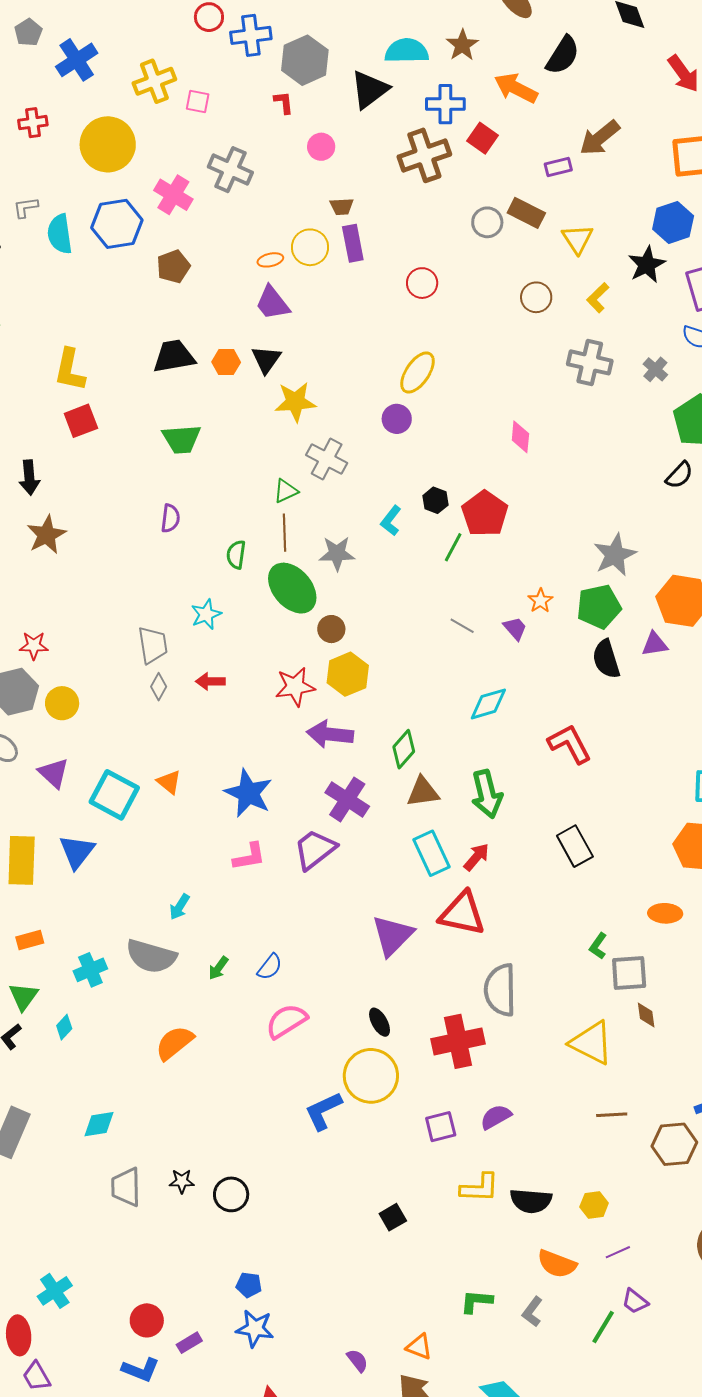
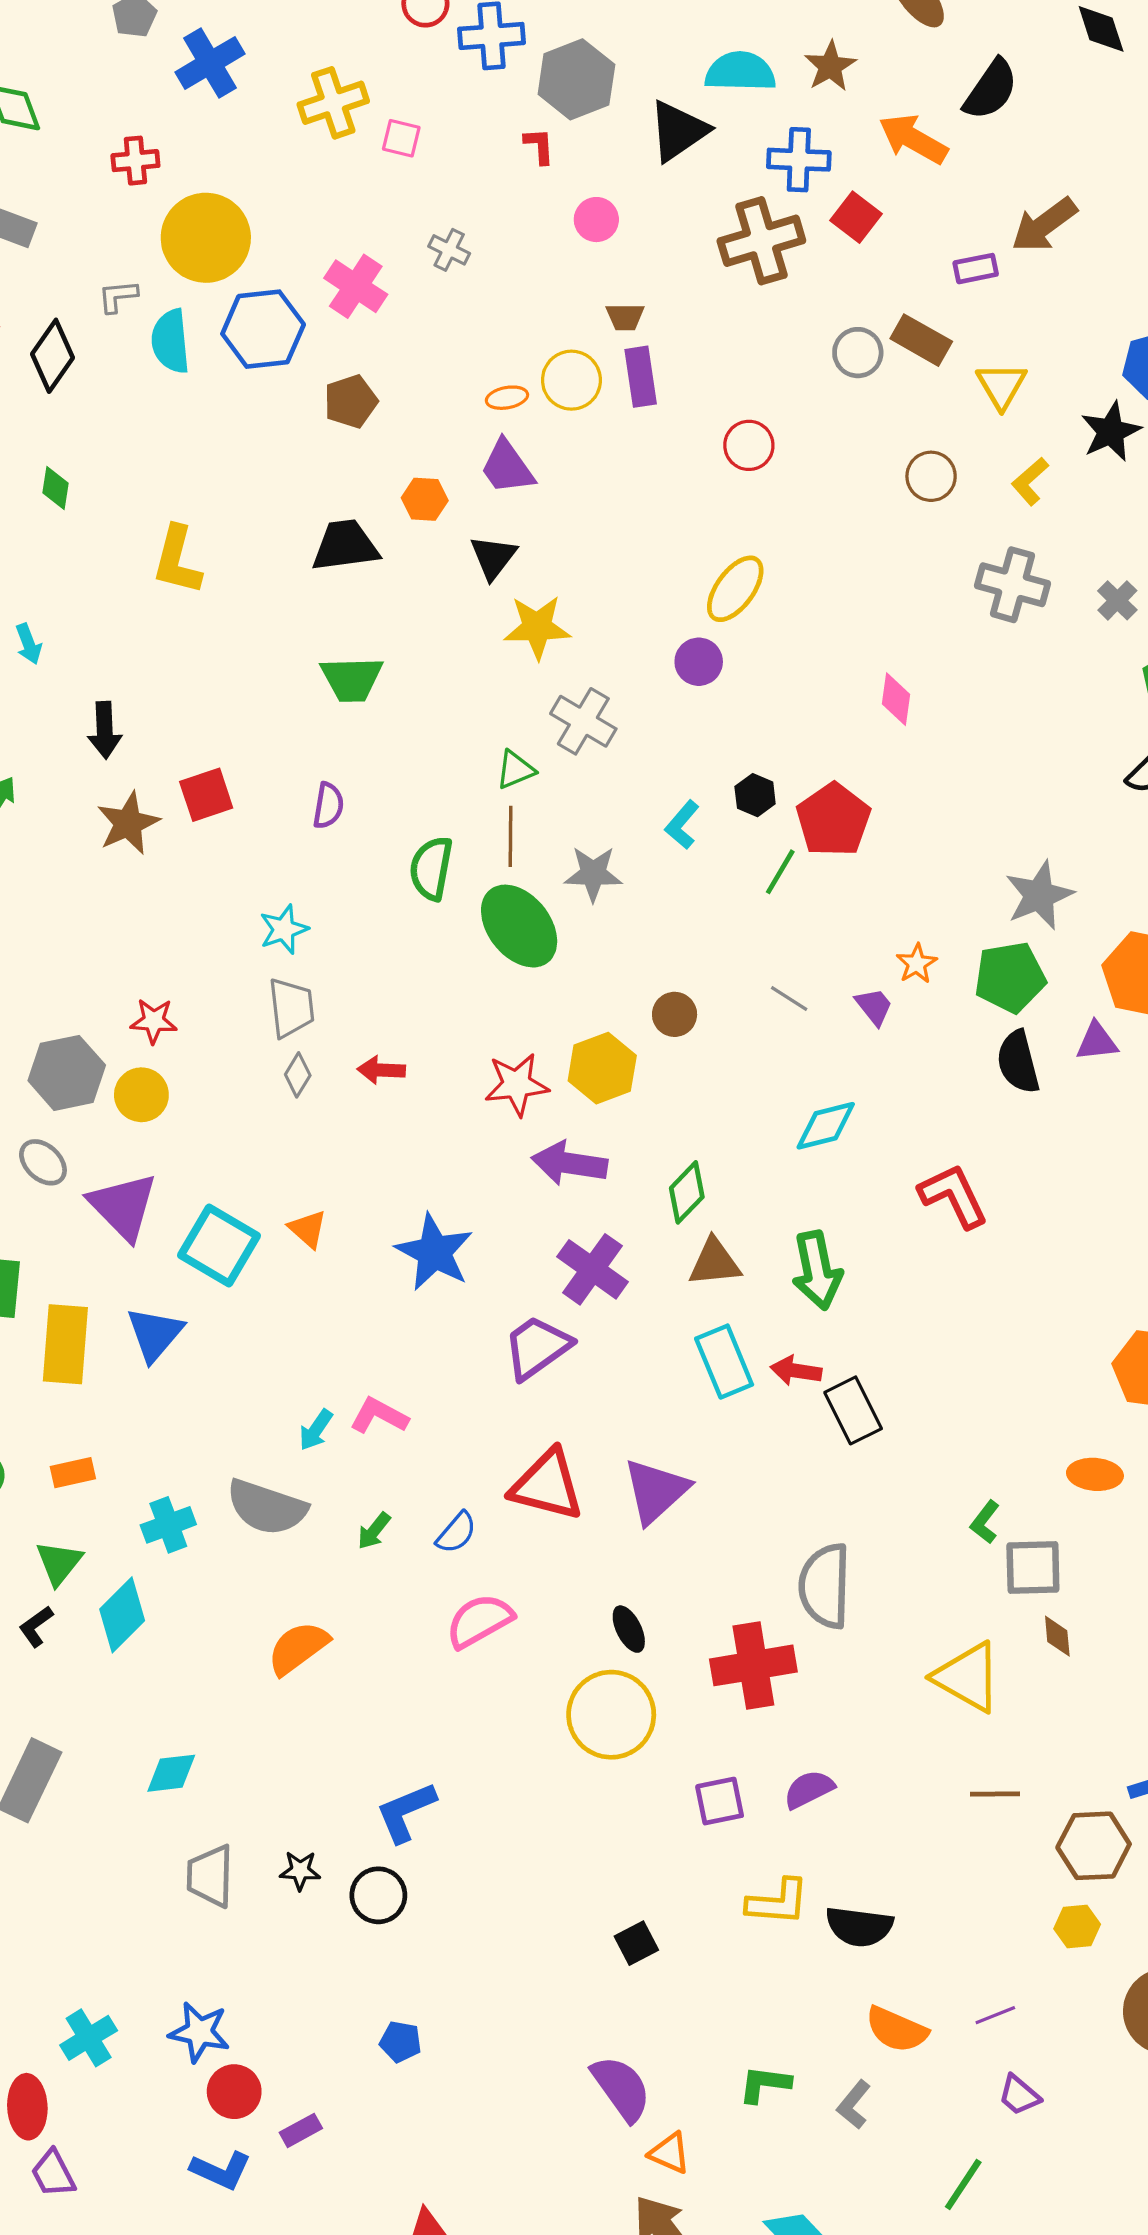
yellow circle: (108, 144) -> (206, 238), moved
gray cross: (230, 170) -> (449, 250), size x0.6
orange hexagon: (226, 362) -> (425, 499), moved
red square: (81, 421) -> (206, 795), moved
green semicircle: (236, 555) -> (431, 868), size x1.4
cyan star: (206, 614) -> (284, 929), moved
brown circle: (331, 629) -> (675, 1014), moved
red star: (34, 646) -> (154, 1021), moved
purple triangle: (54, 773) -> (123, 1206), size x1.4
black rectangle: (575, 846) -> (853, 1410), moved
pink L-shape: (249, 857) -> (379, 1416), moved, turned -144
red arrow: (476, 857) -> (796, 1371), turned -124
red triangle: (462, 914) -> (547, 1485), moved
cyan diamond: (64, 1027) -> (122, 1615), size x1.8
blue L-shape: (323, 1111) -> (406, 1812), moved
yellow hexagon: (594, 1205) -> (1077, 1927), moved
green line: (603, 1327) -> (963, 2184), moved
blue star: (255, 1328) -> (199, 2032), moved
purple semicircle: (357, 1361) -> (621, 2088), moved, size x1.8

